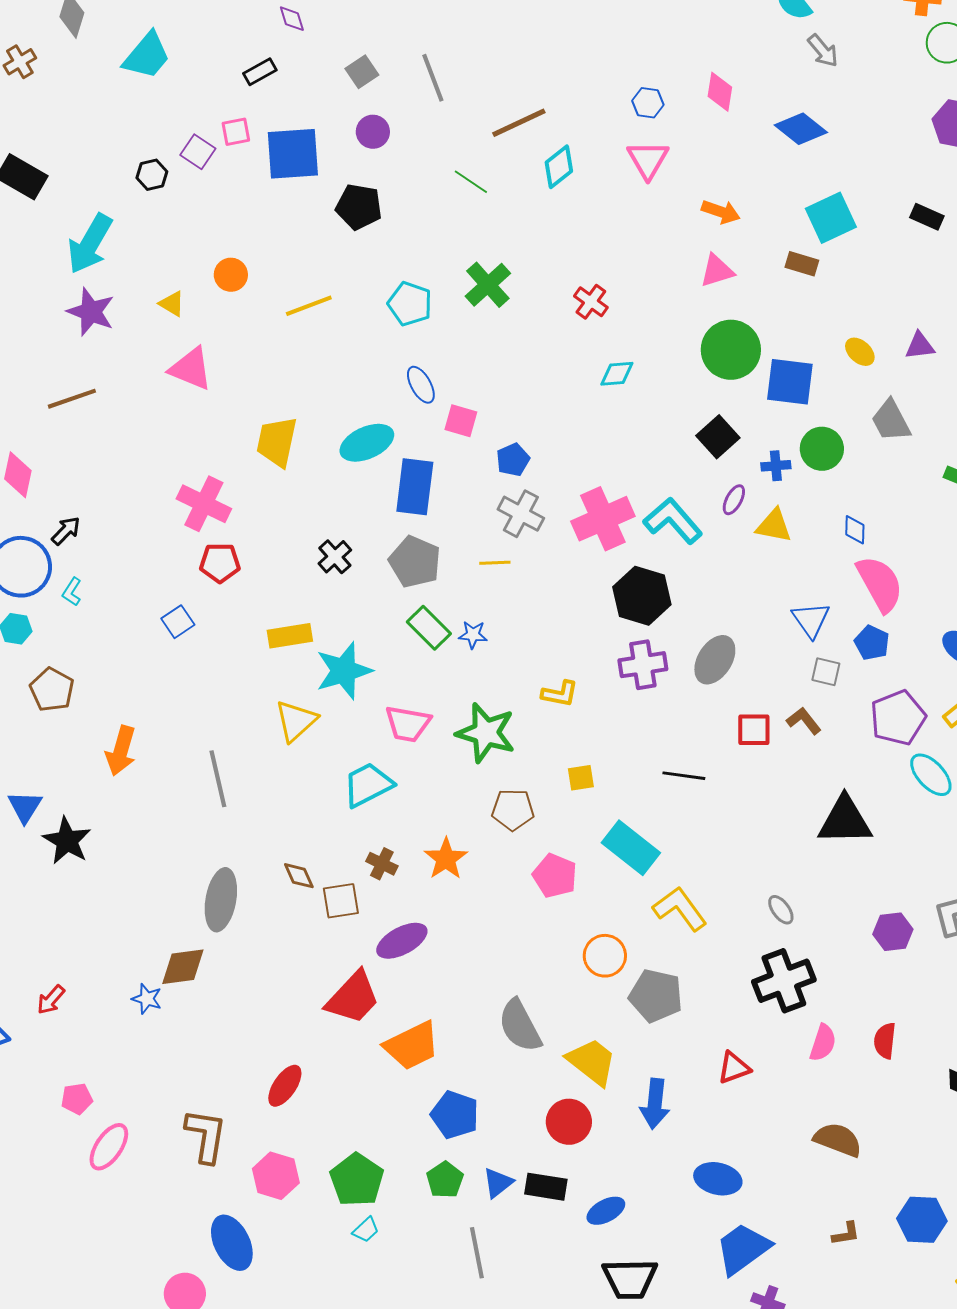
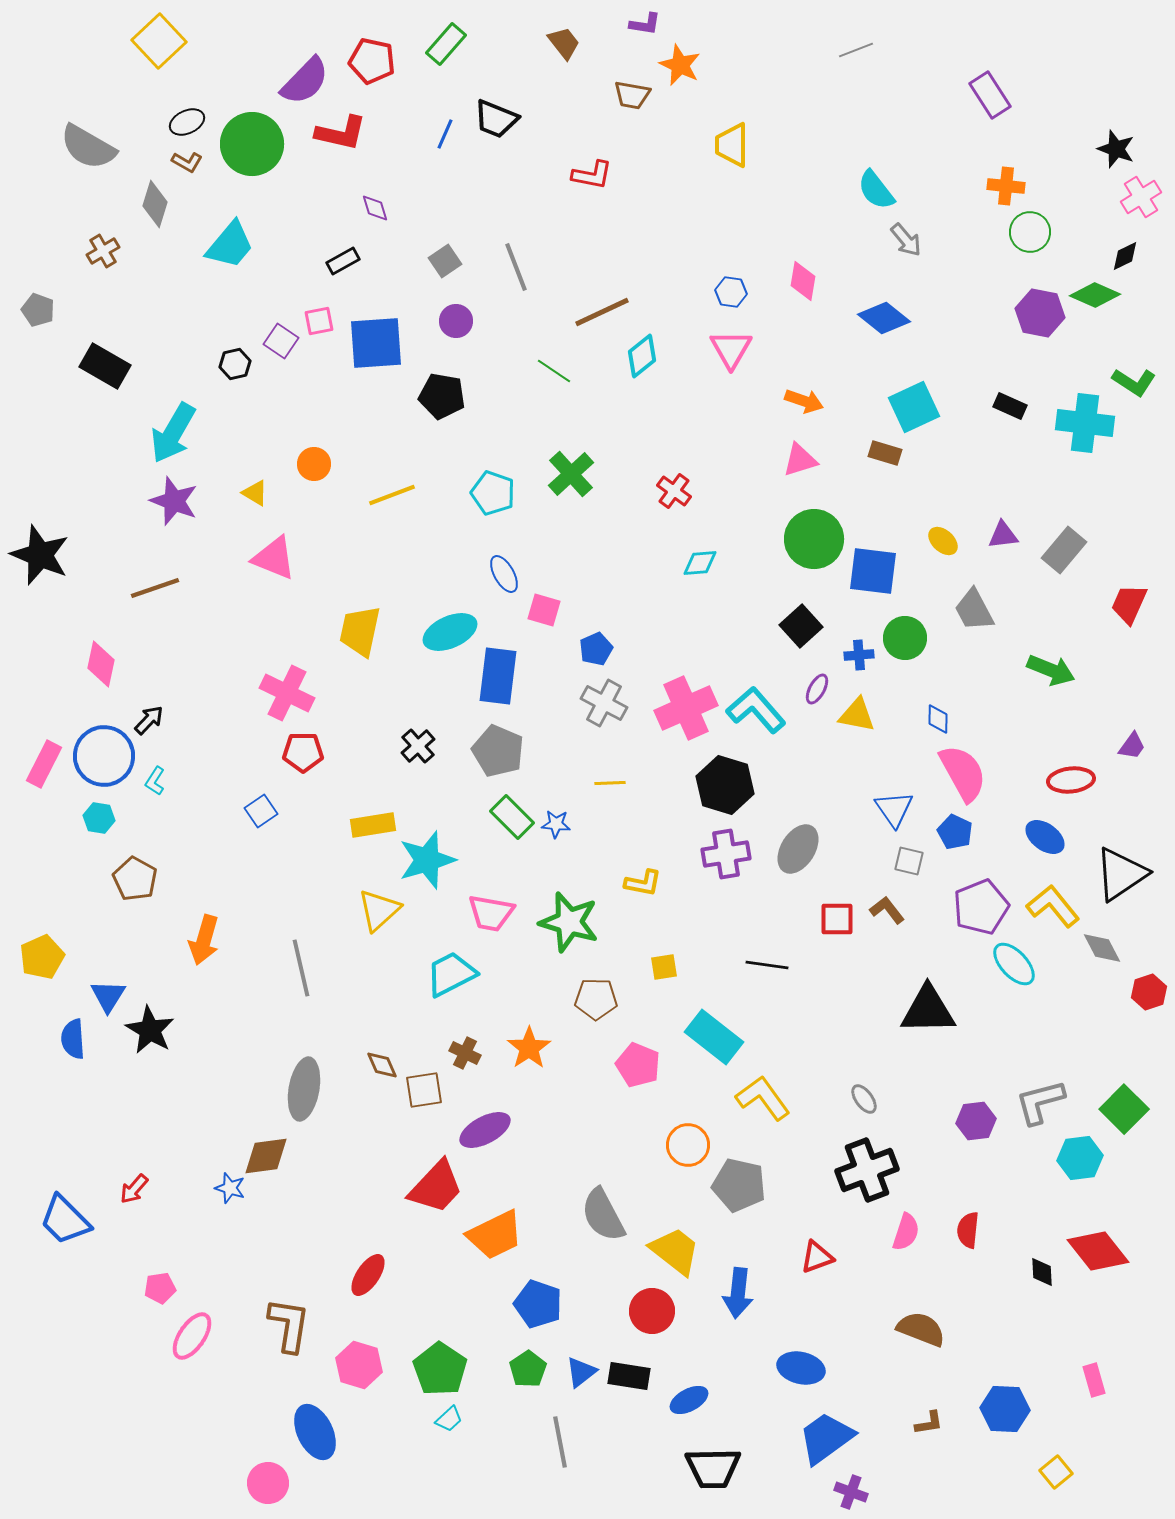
yellow line: (495, 563) -> (610, 783), moved

